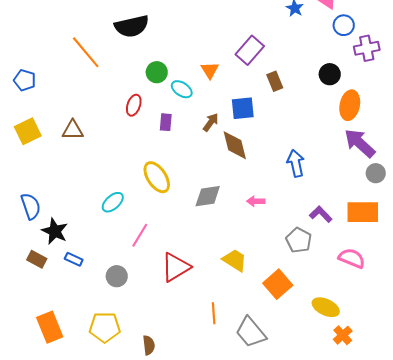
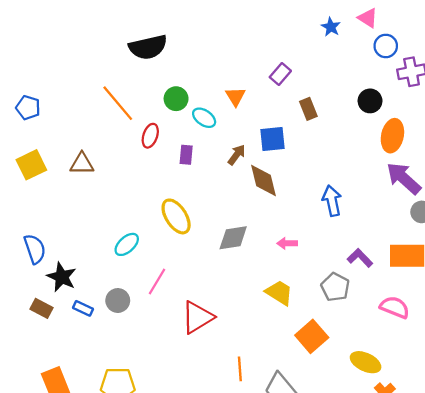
purple rectangle: (250, 50) -> (280, 74), size x0.7
orange line: (86, 52) -> (118, 103), moved
yellow trapezoid: (235, 260) -> (279, 293), moved
gray circle: (117, 276) -> (118, 301), moved

